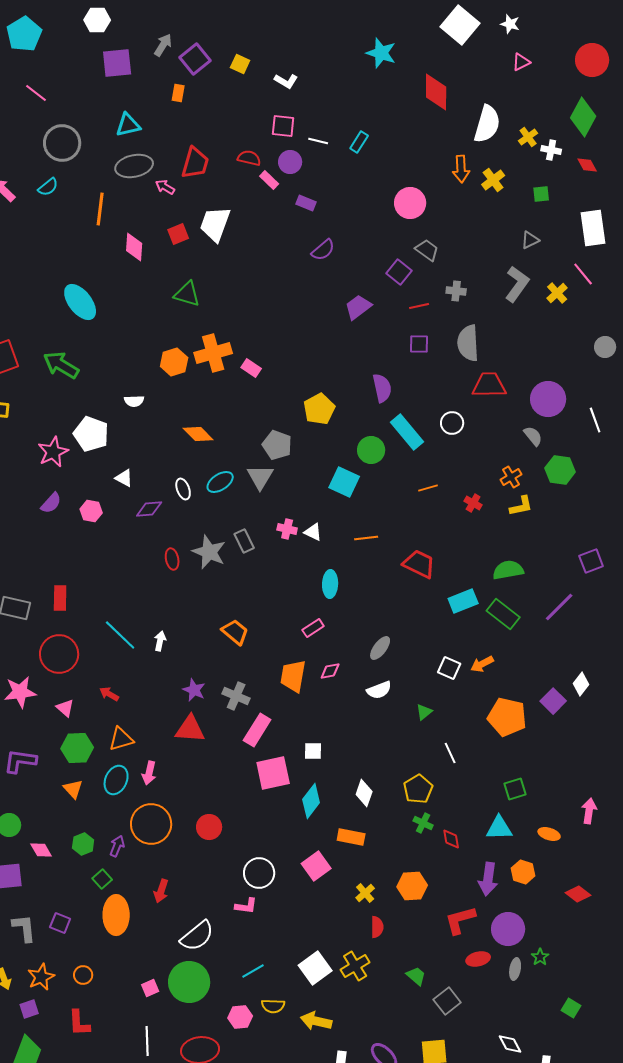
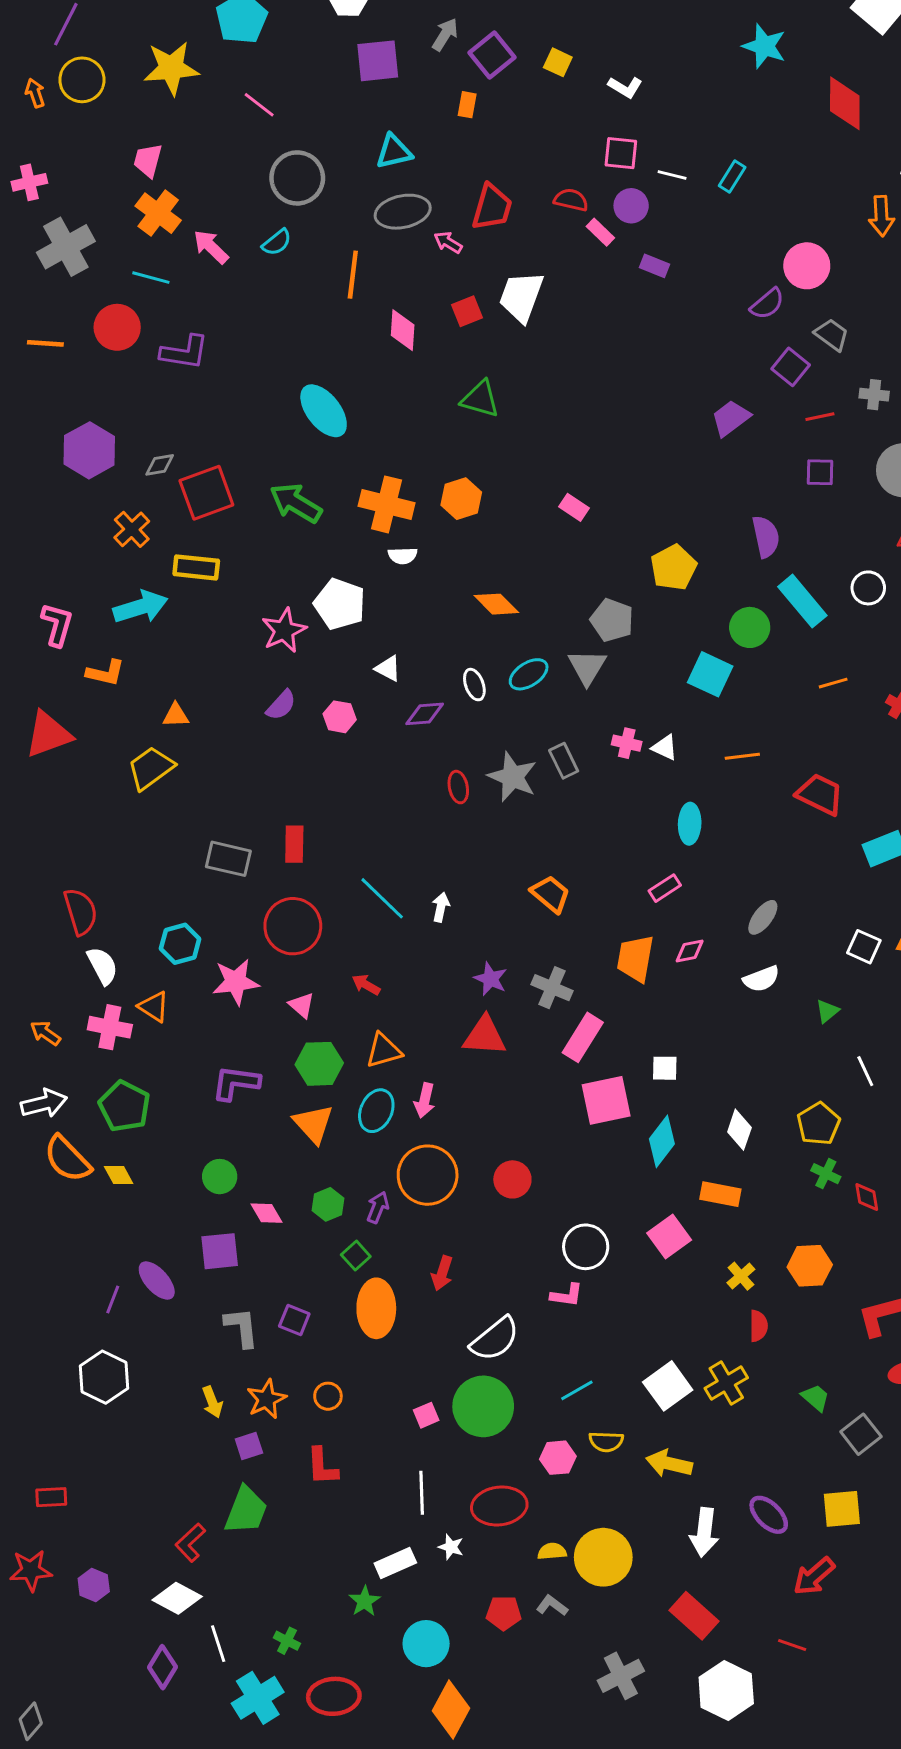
purple semicircle: (323, 250) -> (767, 304), moved
orange cross: (213, 353) -> (387, 504), moved, turned 30
orange triangle: (73, 789) -> (313, 1124), size x1.4

